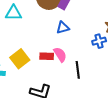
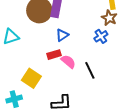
red rectangle: (47, 56) -> (54, 55), moved

